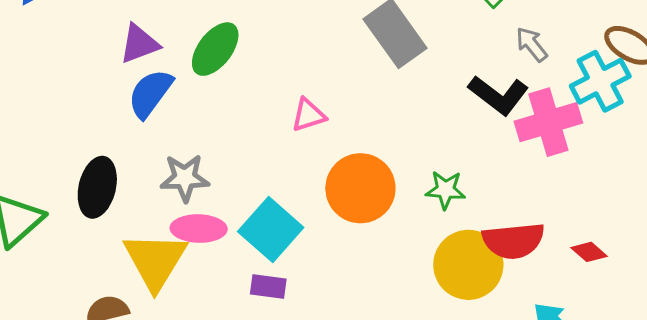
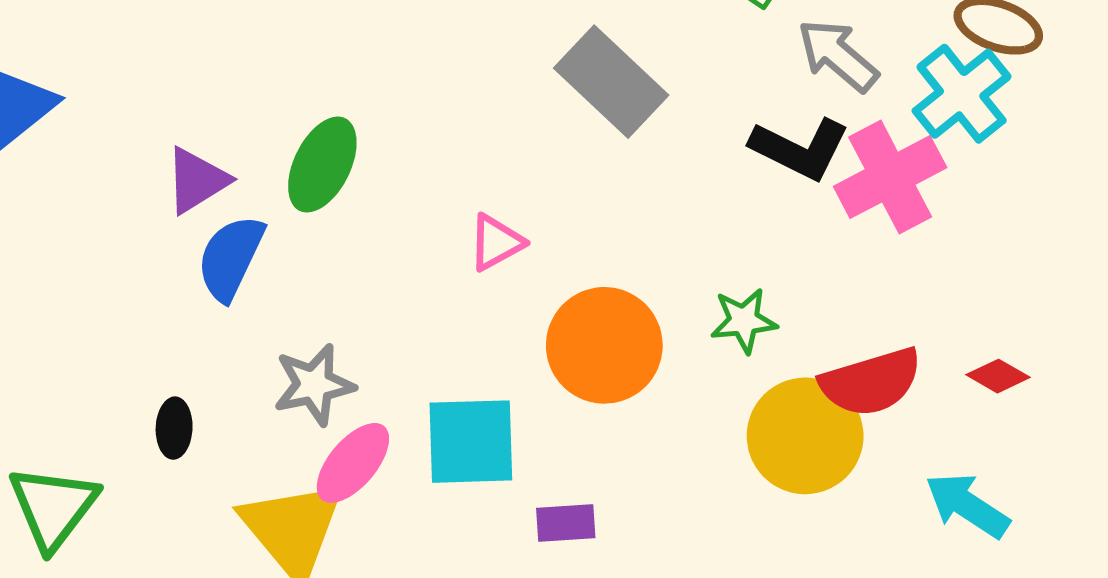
gray arrow: (532, 44) -> (838, 55), size x1.4
black ellipse: (97, 187) -> (174, 428), size x0.6
pink ellipse: (199, 229) -> (353, 463), turned -40
cyan square: (271, 230) -> (471, 442), turned -32
purple rectangle: (268, 286) -> (566, 523), moved

